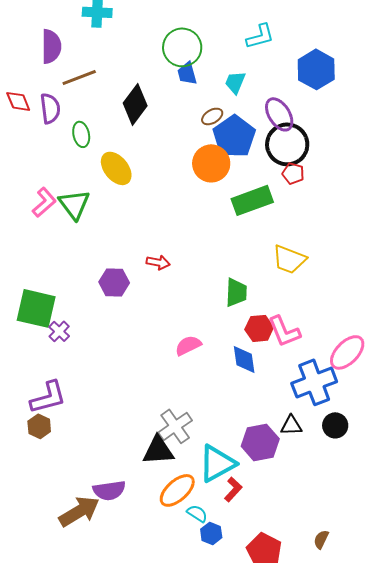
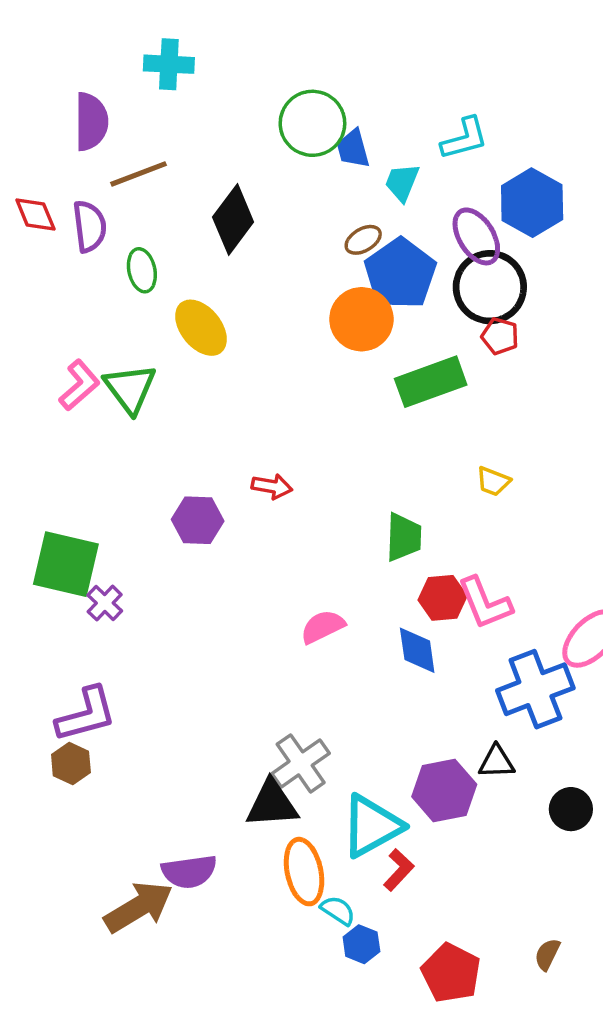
cyan L-shape: (260, 36) -> (464, 139), moved
blue hexagon: (316, 69) -> (532, 203), moved
blue trapezoid: (187, 73) -> (353, 149), moved
yellow trapezoid: (289, 259) -> (493, 481), size x0.6
black circle: (335, 425) -> (571, 809), moved
orange ellipse: (177, 490) -> (304, 872), turned -60

